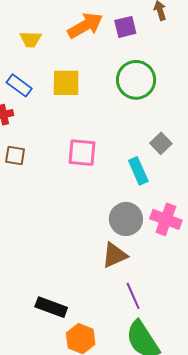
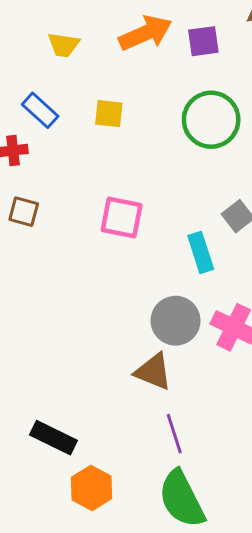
yellow square: (66, 83) -> (109, 114), size x0.7
brown triangle: (114, 255) -> (153, 372), turned 40

